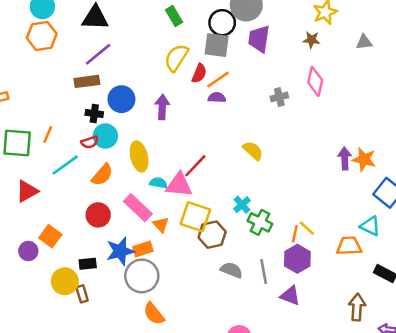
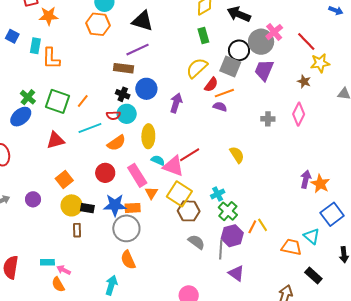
purple circle: (28, 251) -> (33, 199), moved
purple hexagon: (297, 259) -> (232, 236), moved
yellow circle: (65, 281) -> (72, 205), moved

